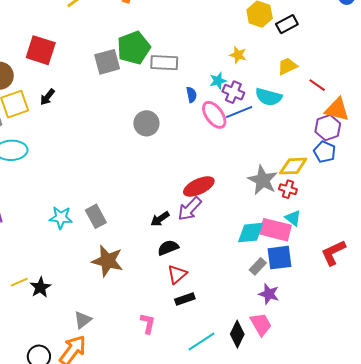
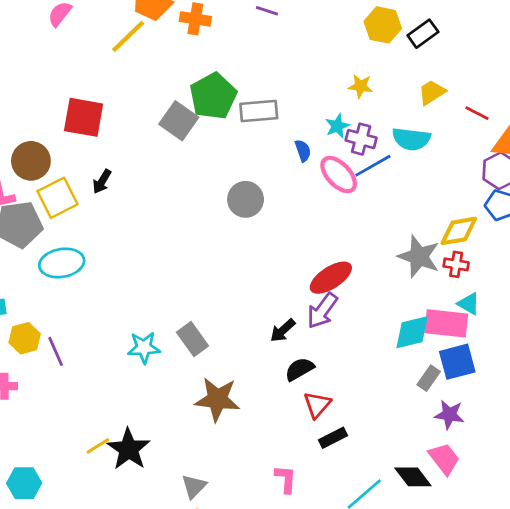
gray square: (107, 62) -> (179, 121), turned -32
black star: (40, 287) -> (129, 449), size x1.4
black diamond: (237, 334) -> (413, 477), turned -56

